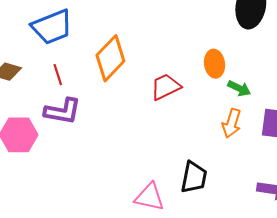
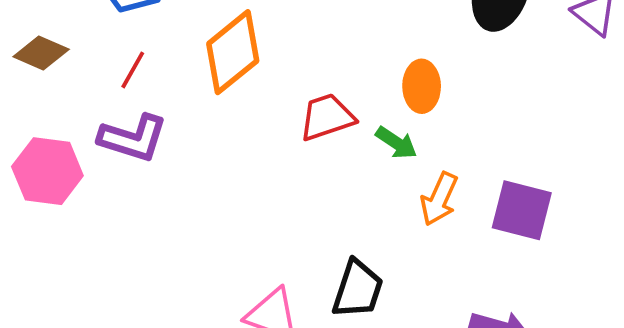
red line: (58, 75) -> (133, 70), turned 40
green arrow: (239, 88) -> (396, 143), moved

